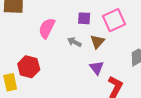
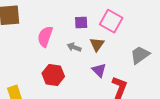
pink square: (114, 20) -> (111, 21), turned -30
red hexagon: (29, 67) -> (53, 75), moved

